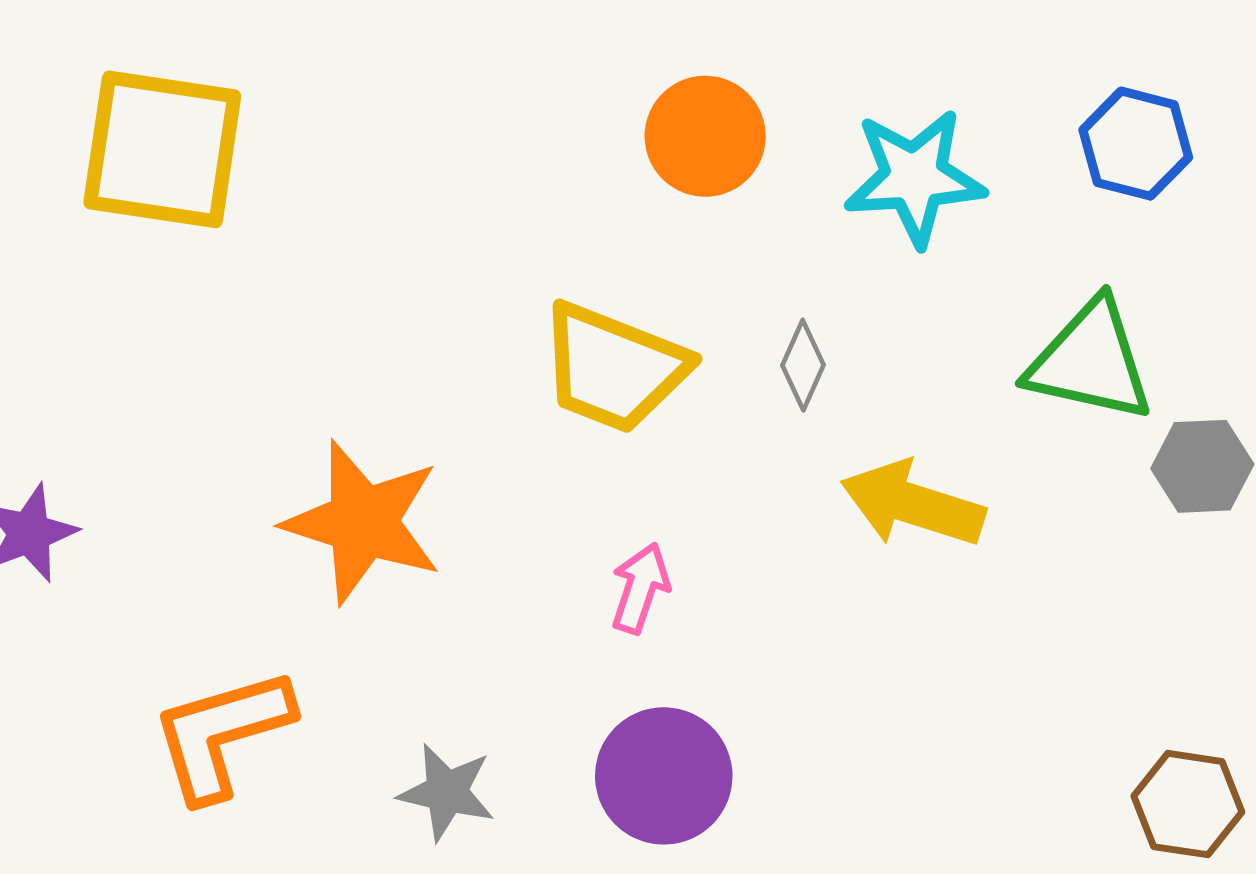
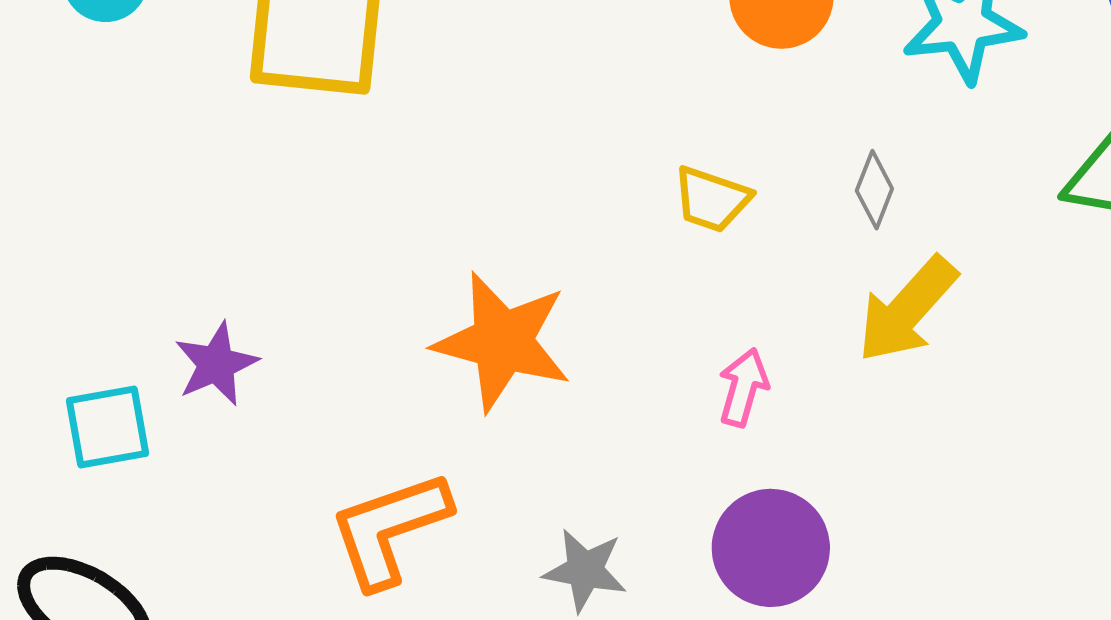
yellow trapezoid: (613, 368) -> (712, 199), size x0.6
yellow arrow: (913, 504) -> (907, 310), moved, turned -63

